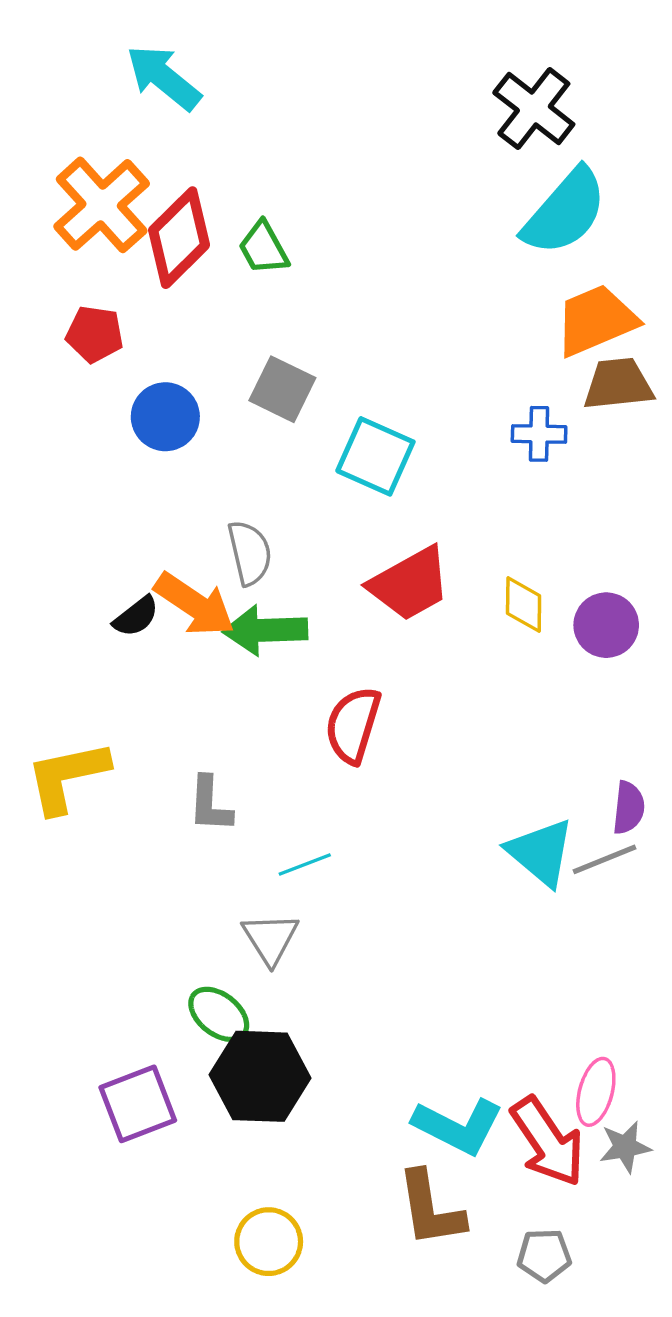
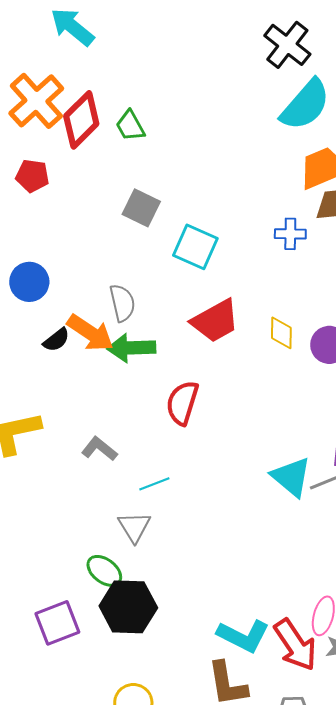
blue circle: (165, 417) -> (29, 282), moved
gray L-shape: (210, 804) -> (99, 449), turned 126

